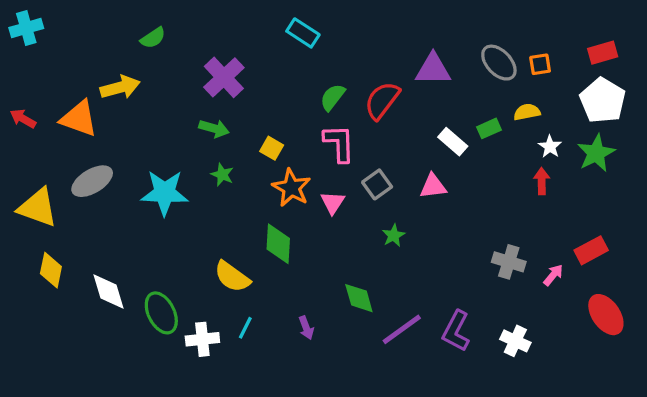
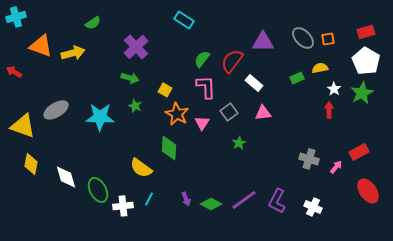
orange triangle: (79, 119) -> (41, 46), moved
white rectangle: (453, 142) -> (254, 83), moved
green diamond: (359, 298) -> (211, 204), moved, turned -45

